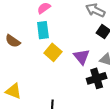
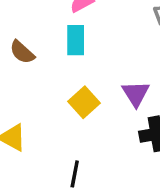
yellow square: (53, 52) -> (84, 102), moved

